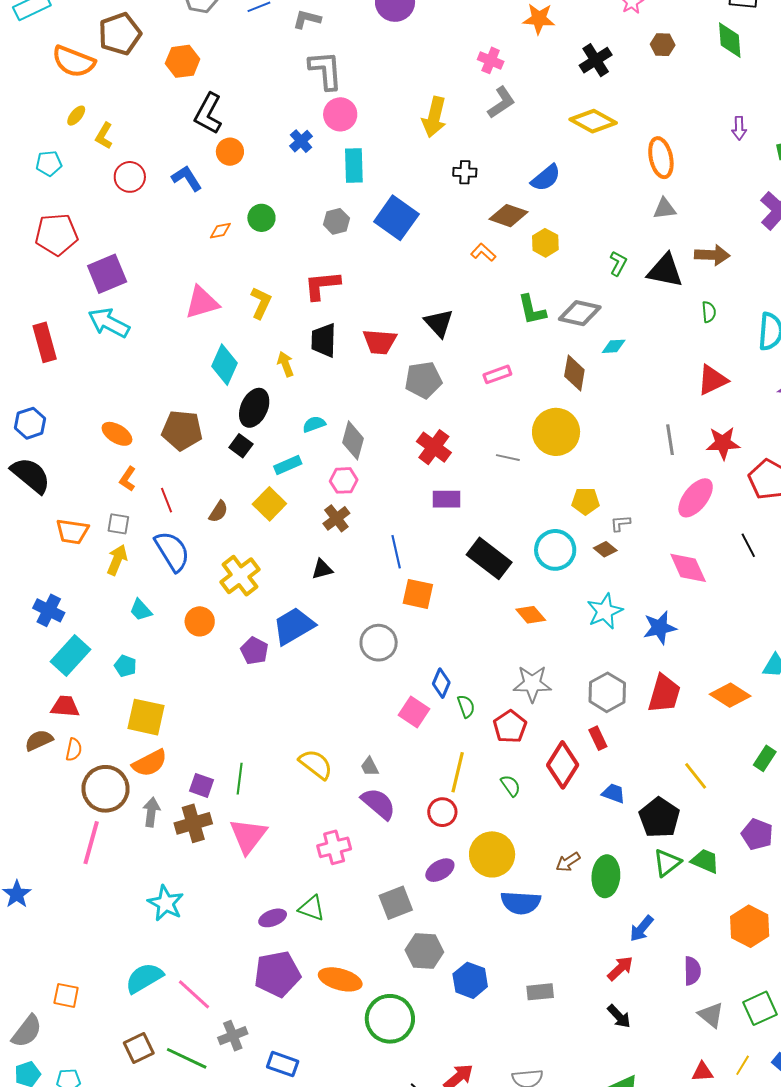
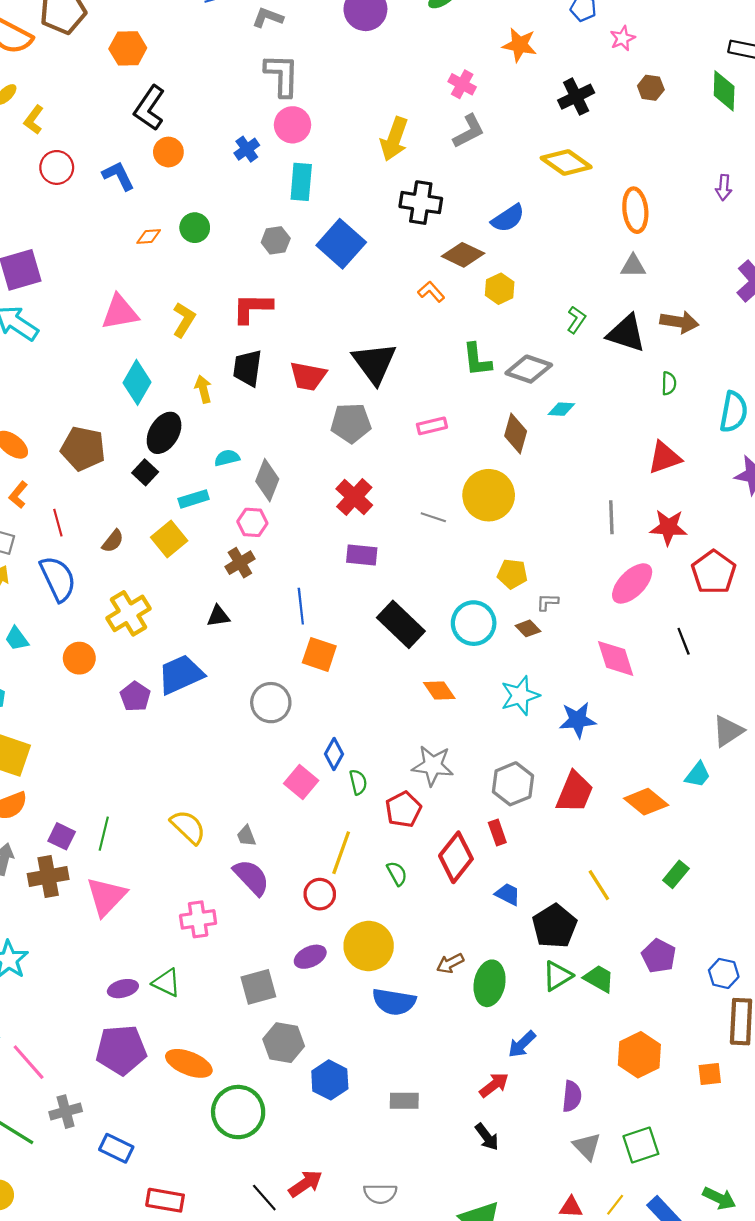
black cross: (465, 172) -> (421, 203), size x1.6
black triangle: (439, 323) -> (374, 363), size x1.4

